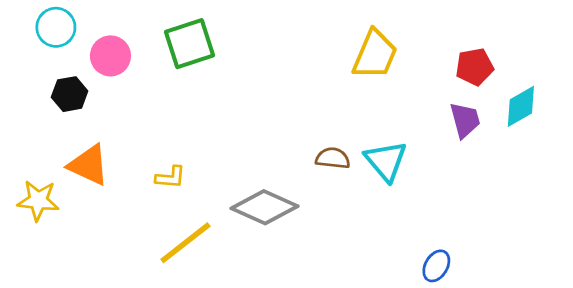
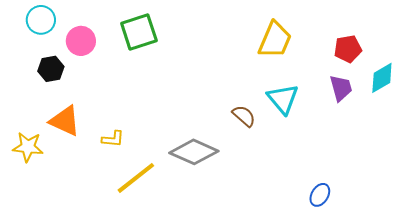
brown semicircle: (333, 158) -> (244, 116), turned 35
cyan triangle: (386, 161) -> (283, 99), moved
yellow L-shape: (170, 177) -> (113, 139), moved

